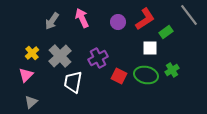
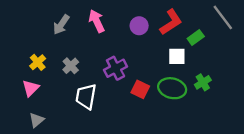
gray cross: (60, 56) -> (71, 66), size x0.6

